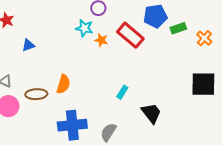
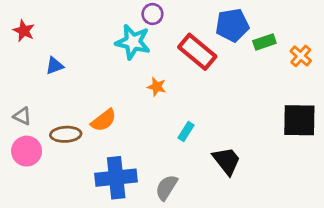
cyan star: (84, 28) -> (133, 42), size x1.4
orange star: (101, 40) -> (157, 87), moved
orange semicircle: (63, 84) -> (104, 120), turned 36

